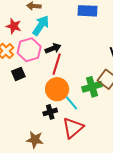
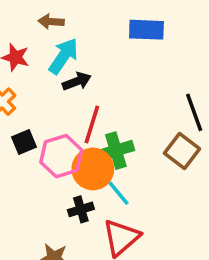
black arrow: (53, 48) -> (77, 81), moved
pink hexagon: (29, 50) -> (61, 156), moved
green cross: (92, 87) -> (116, 151), moved

